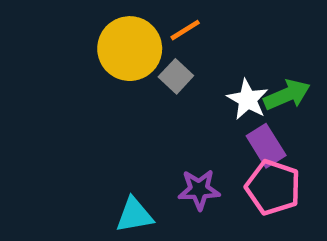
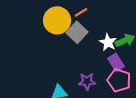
gray square: (176, 76) -> (77, 32), size x1.5

